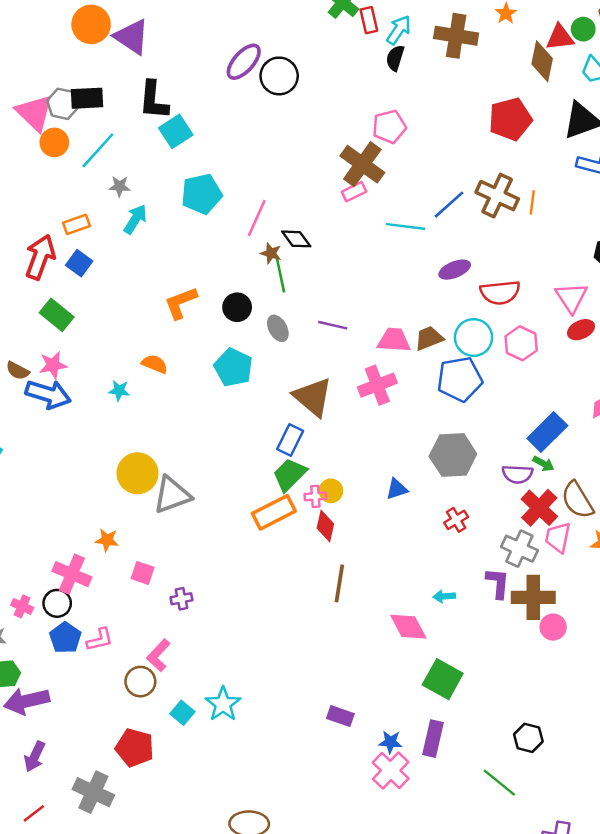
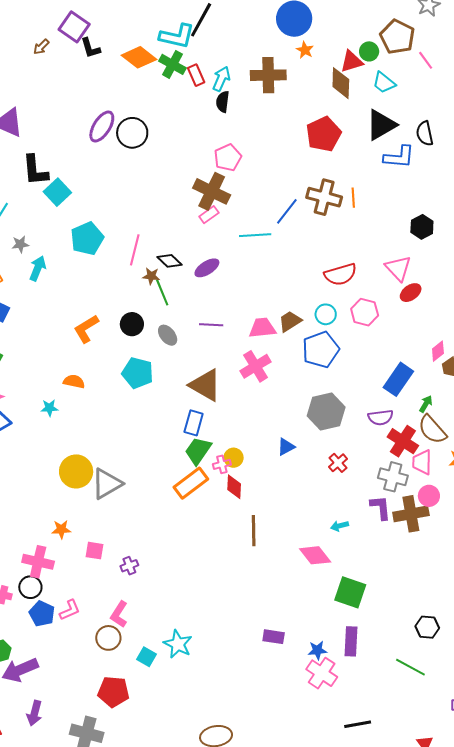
purple ellipse: (455, 270) -> (207, 268), moved
cyan circle: (474, 338) -> (326, 314), size x0.7
green arrow: (543, 464) -> (426, 404), moved, turned -78
pink circle: (553, 627) -> (429, 496), moved

